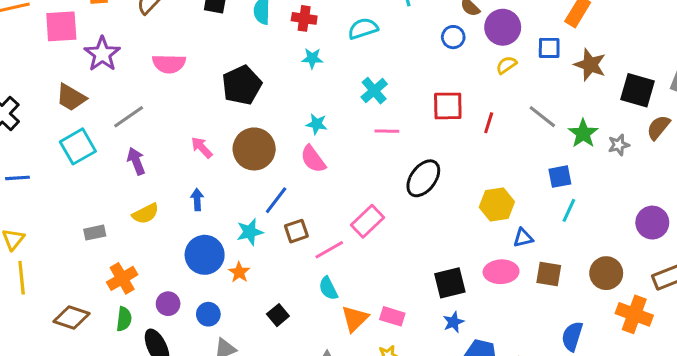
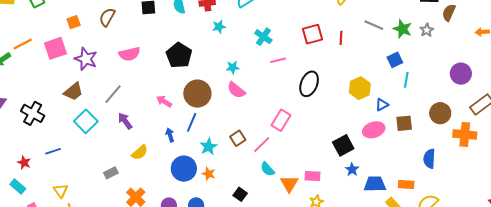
brown trapezoid: (71, 97) -> (73, 92), turned -55
blue line: (276, 200) -> (192, 122), moved

